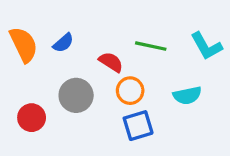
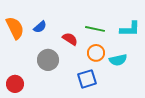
cyan L-shape: (206, 46) -> (130, 29), turned -60
orange circle: (130, 91) -> (96, 53), moved
red circle: (32, 118) -> (15, 84), moved

